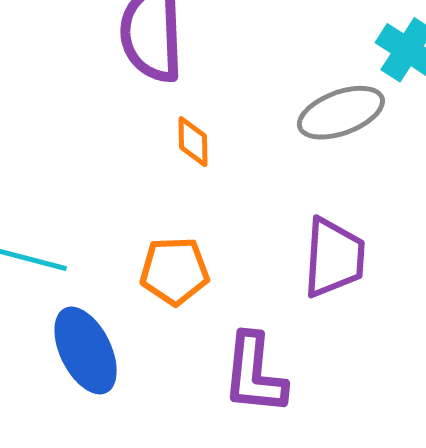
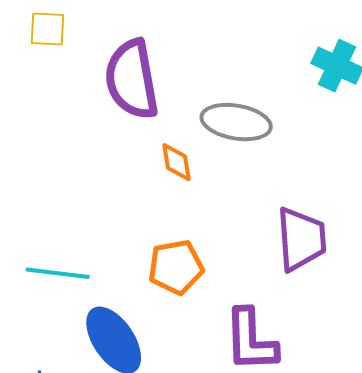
gray ellipse: (341, 113) -> (236, 122), moved, turned 38

